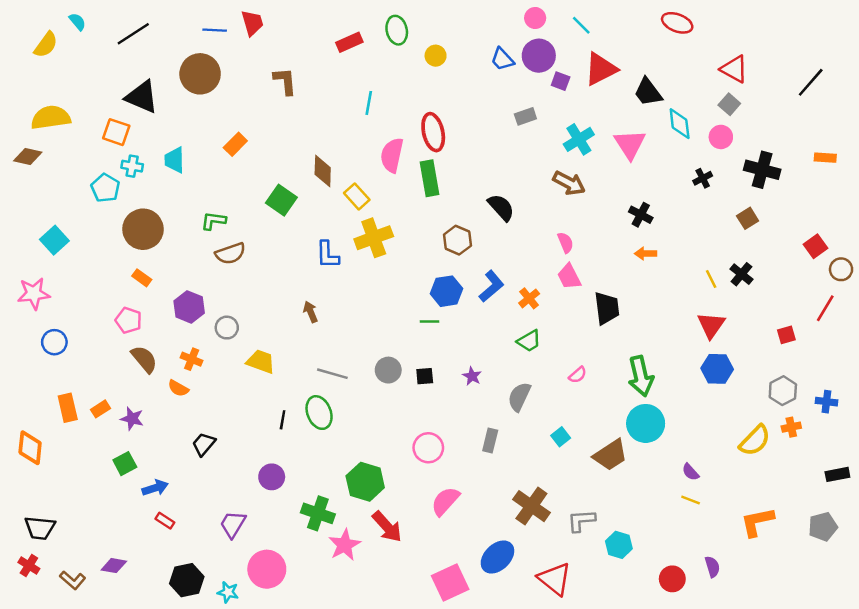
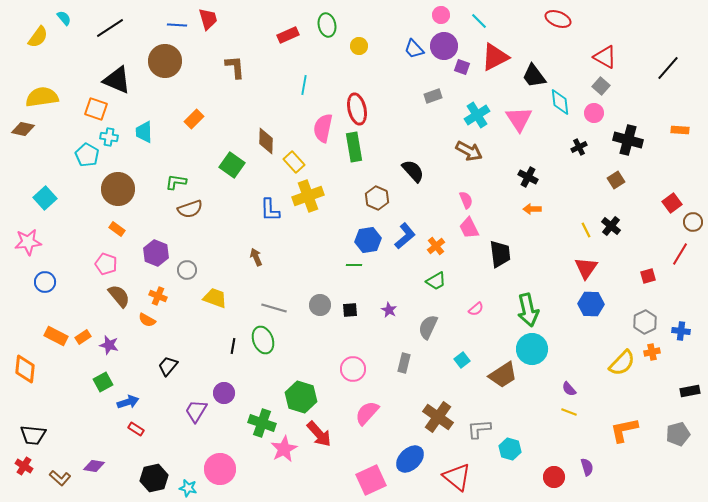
orange rectangle: (68, 408) -> (56, 336), turned -50
purple trapezoid: (233, 524) -> (196, 411), moved

